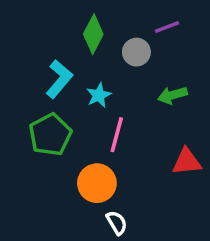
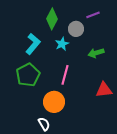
cyan star: (99, 95) -> (62, 44), moved
white semicircle: (117, 223) -> (44, 124), moved

